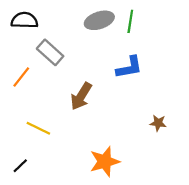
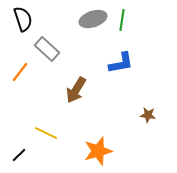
black semicircle: (24, 20) -> (23, 19), turned 70
yellow line: (38, 128) -> (46, 133), moved

